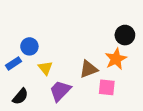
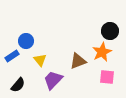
pink square: (107, 87) -> (107, 77), moved

